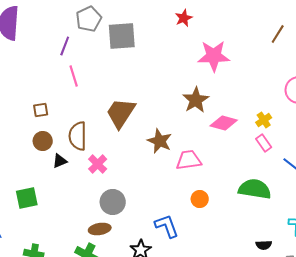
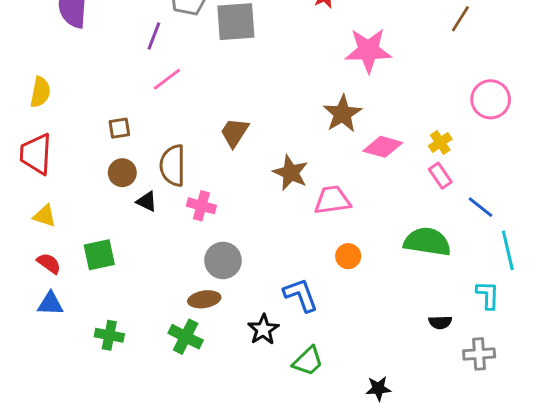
pink line: (74, 76) -> (167, 79), turned 70
brown trapezoid: (121, 113) -> (235, 132), size x0.7
black triangle: (60, 161) -> (147, 201), turned 49
pink cross: (98, 164) -> (201, 206), turned -30

